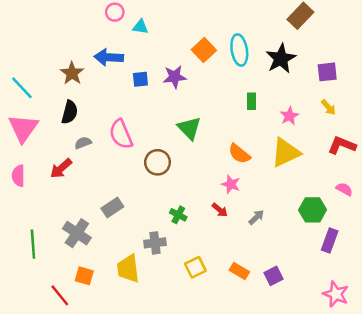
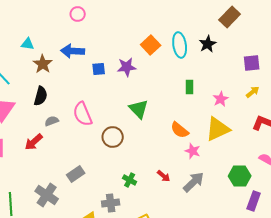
cyan triangle: (140, 27) -> (28, 44), moved
black star: (281, 59) -> (208, 44), moved, size x0.7
yellow arrow: (328, 107) -> (253, 92), turned -88
pink star: (231, 184) -> (193, 151), moved
gray arrow: (256, 217) -> (194, 182), size x1.6

